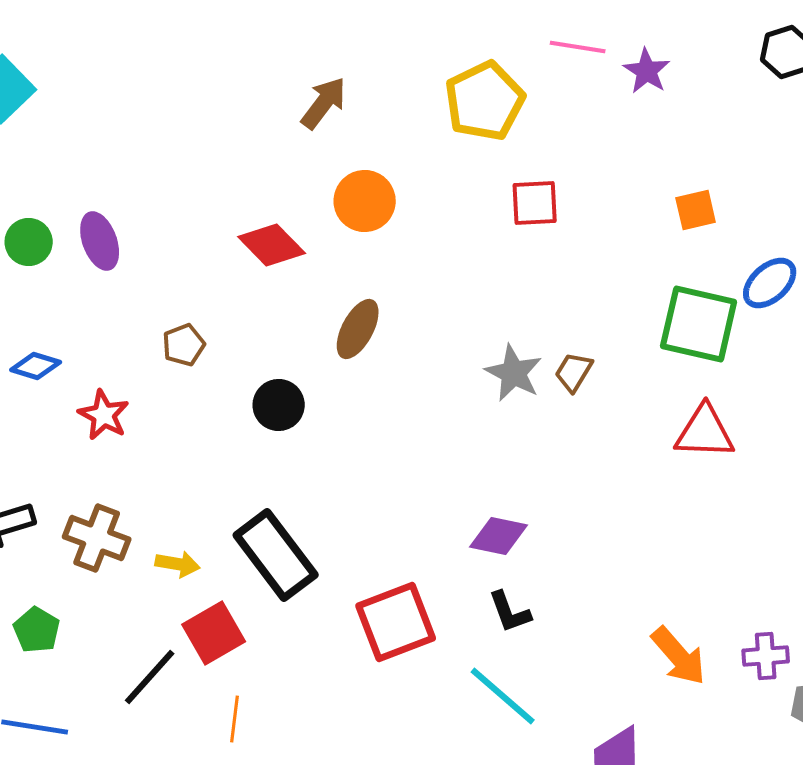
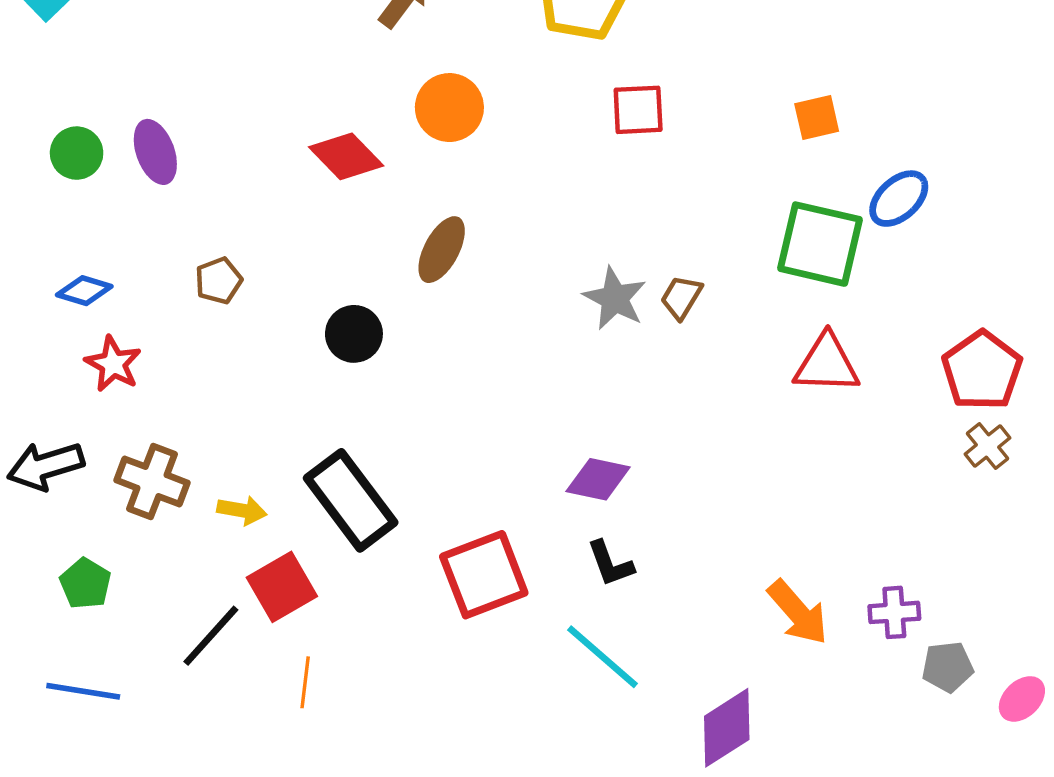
brown pentagon: (184, 345) -> (219, 281), moved
red star: (104, 415) -> (113, 364), moved

